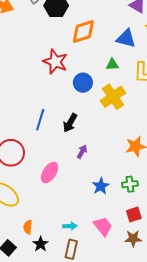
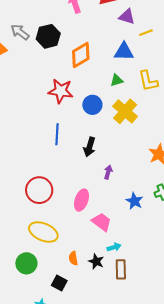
blue line: (40, 120) -> (57, 134), moved
pink trapezoid: (103, 226) -> (102, 222), moved
black star: (41, 244) -> (96, 261), moved

